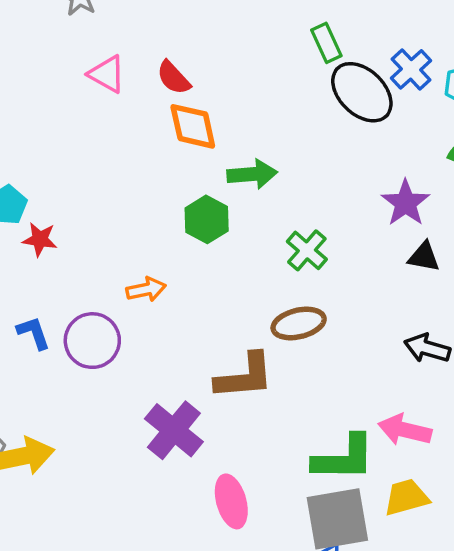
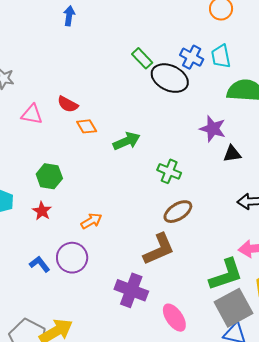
orange diamond: (193, 126) -> (87, 126), size x0.7
green hexagon: (207, 219) -> (49, 176), moved
red star: (40, 239) -> (42, 211), moved, turned -30

